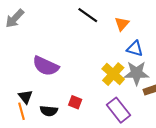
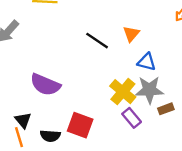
black line: (88, 15) -> (97, 41), moved
red square: (75, 102) -> (80, 125), size x1.6
purple rectangle: (118, 110) -> (132, 118), moved, size x0.7

